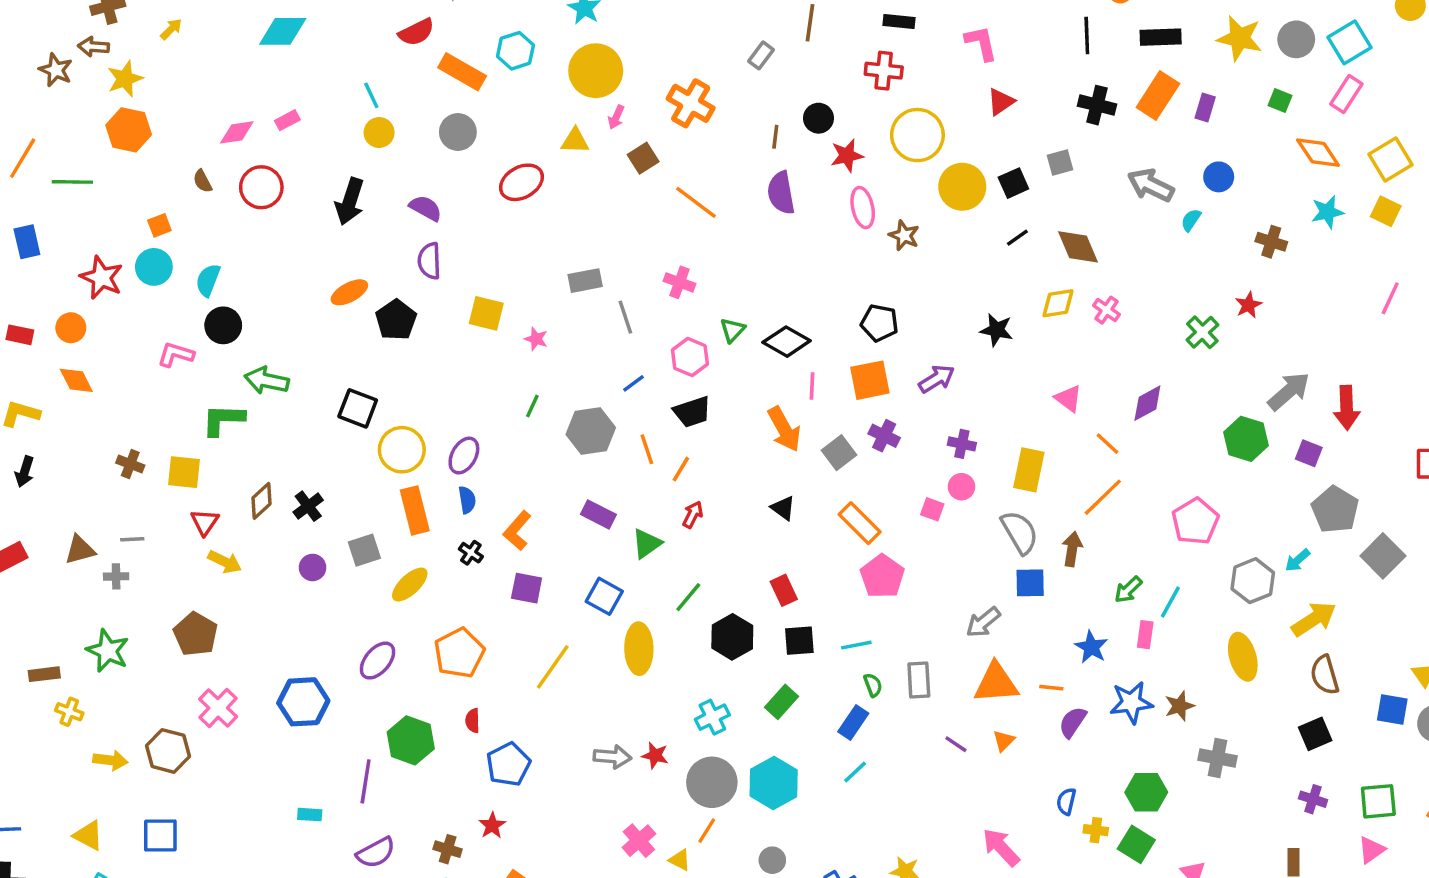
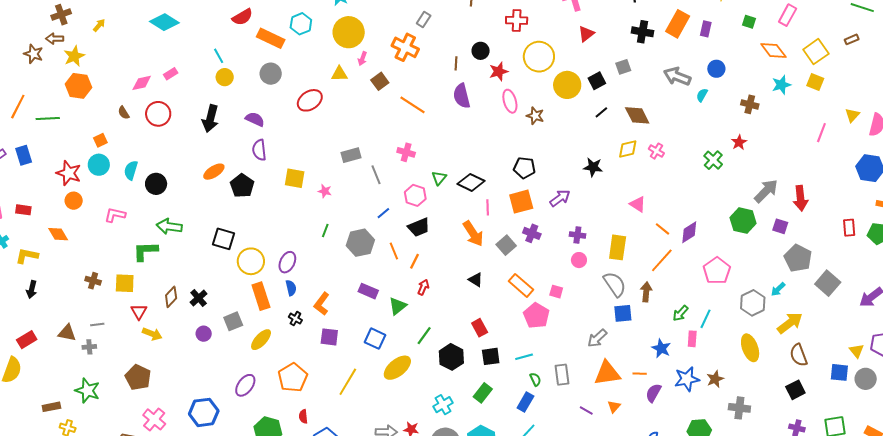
cyan diamond: (283, 31) -> (164, 22), turned 36
gray rectangle: (761, 55) -> (424, 20), moved
black circle: (223, 325) -> (156, 184), moved
orange circle: (71, 328) -> (74, 201), moved
purple diamond: (1147, 403) -> (689, 232), moved
pink square: (932, 509) -> (556, 292), moved
brown triangle: (80, 550) -> (67, 333), turned 30
yellow ellipse: (639, 649) -> (397, 368), turned 56

